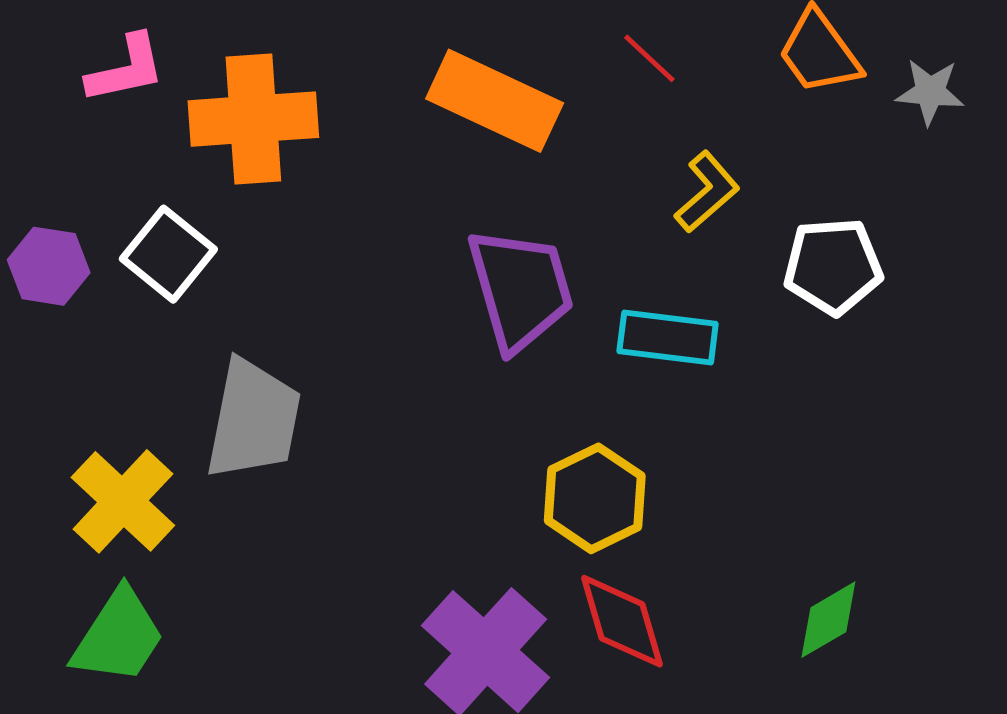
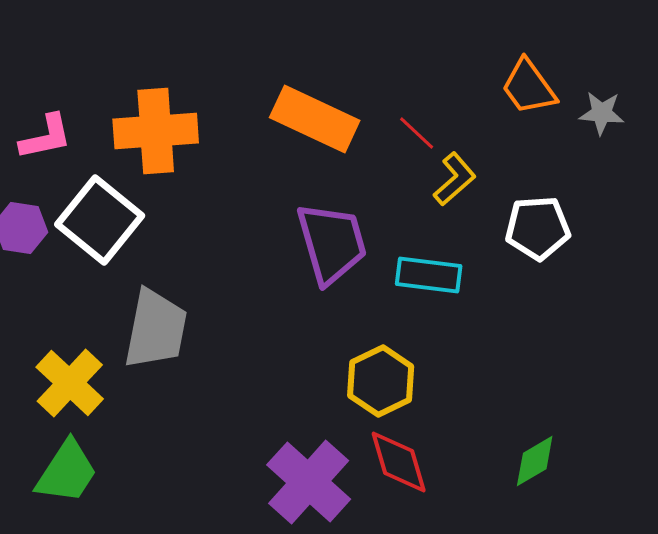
red line: (649, 58) -> (417, 133), moved
pink L-shape: (126, 69) -> (46, 137), moved
white square: (168, 254) -> (100, 220), size x1.4

